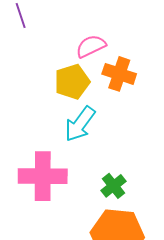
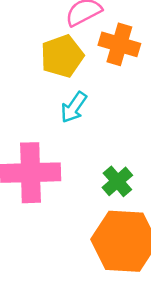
cyan arrow: (80, 124) -> (74, 107), size x0.7

